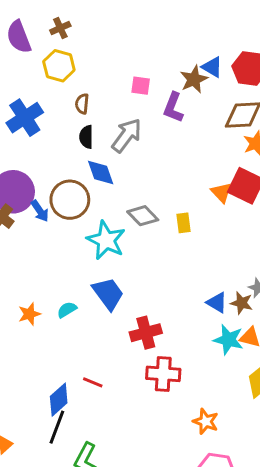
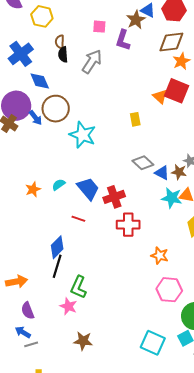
black semicircle: (86, 137) -> (63, 54), moved
blue diamond: (101, 172) -> (40, 81), moved
gray diamond: (143, 216) -> (143, 163), moved
blue trapezoid: (108, 294) -> (88, 189), moved
red line: (93, 382) -> (78, 219), moved

